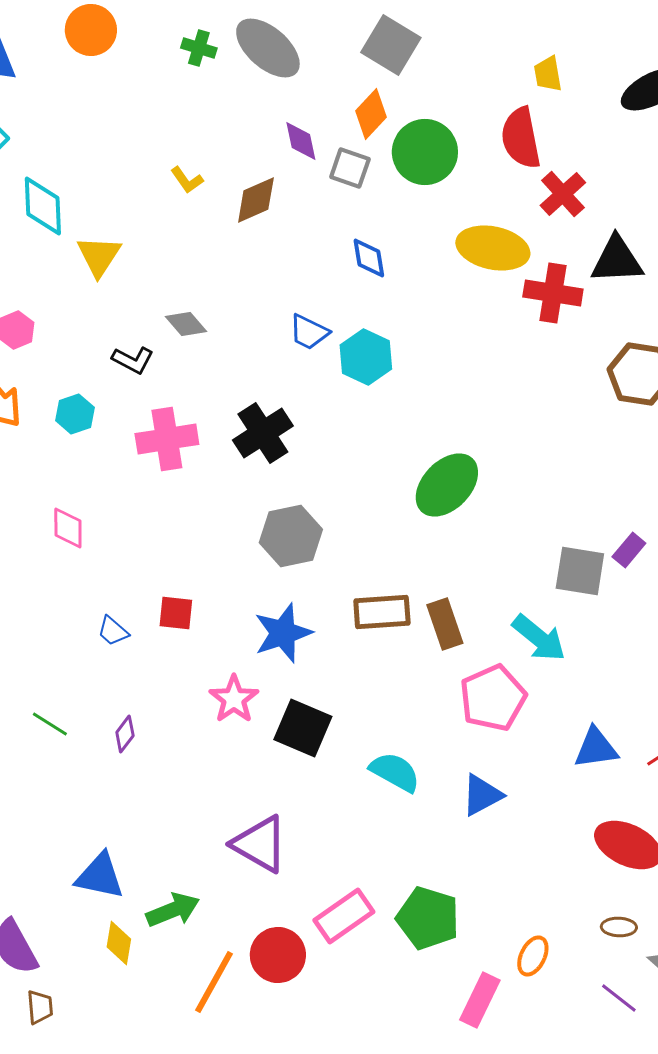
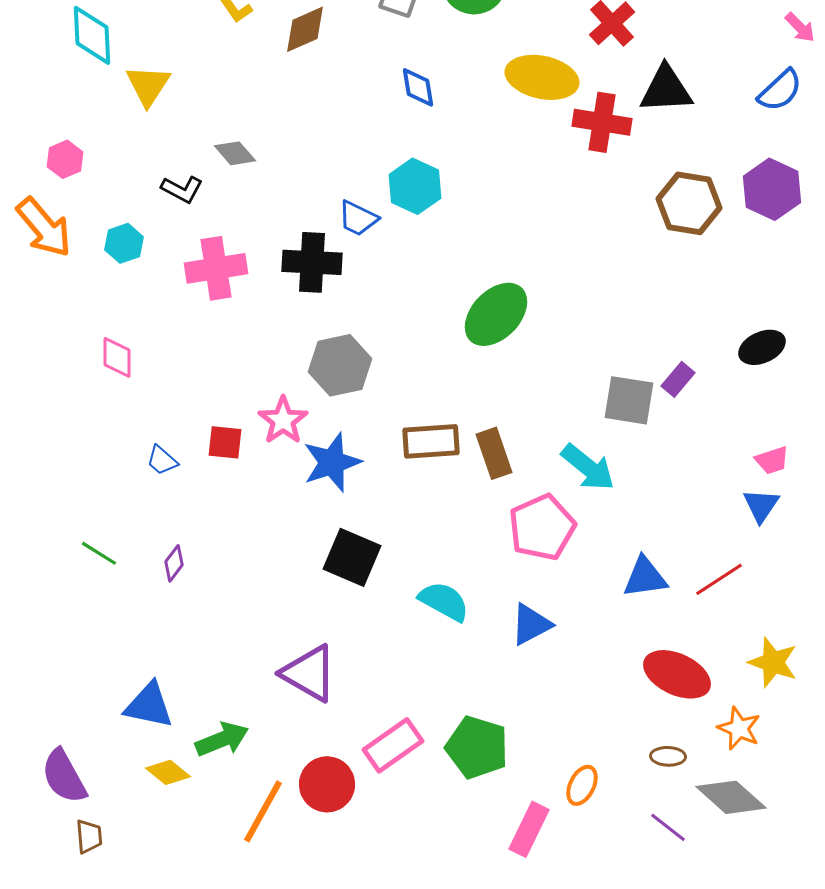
blue trapezoid: (309, 332) -> (358, 218), moved
black cross: (263, 433) -> (312, 262), turned 36
pink star: (234, 699) -> (283, 420), moved
yellow diamond: (119, 943) -> (168, 772), turned -60

